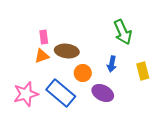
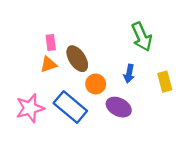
brown ellipse: (67, 51) -> (77, 59), turned 50

